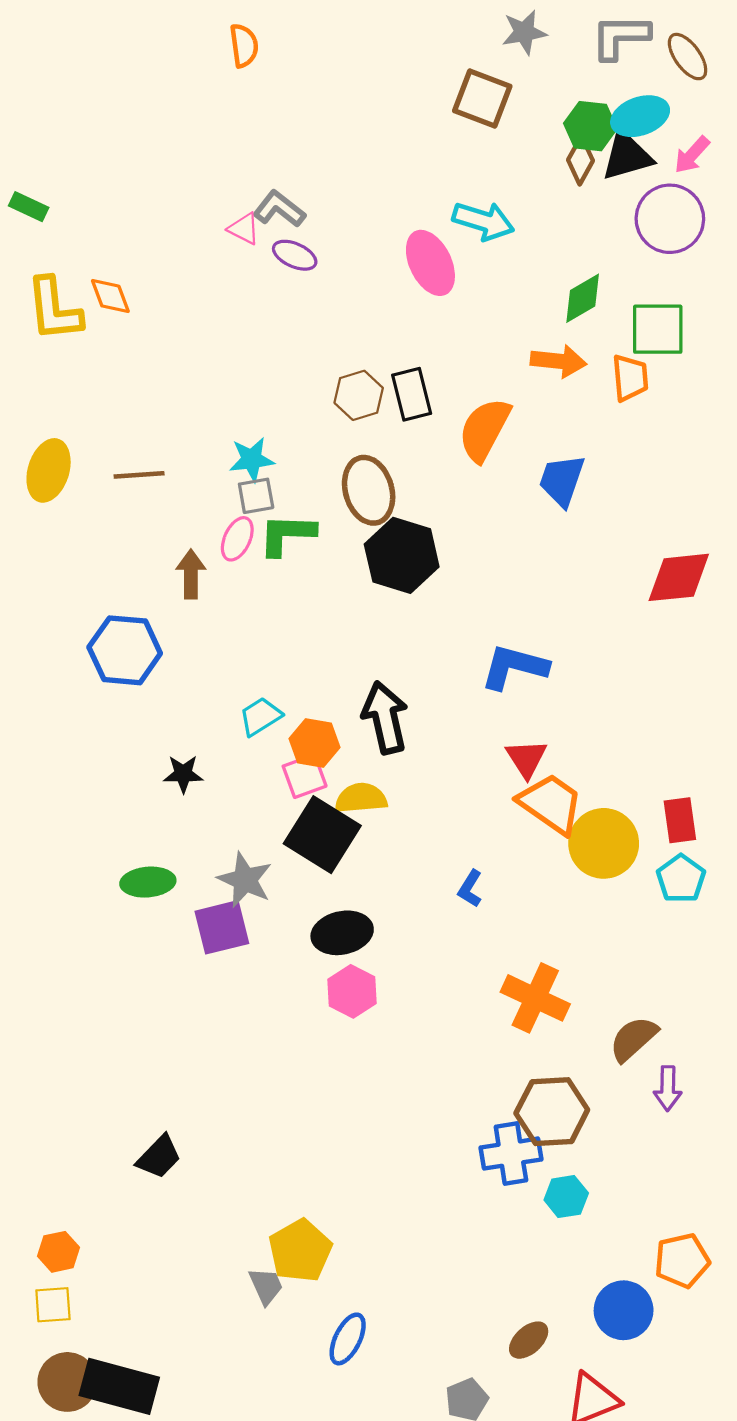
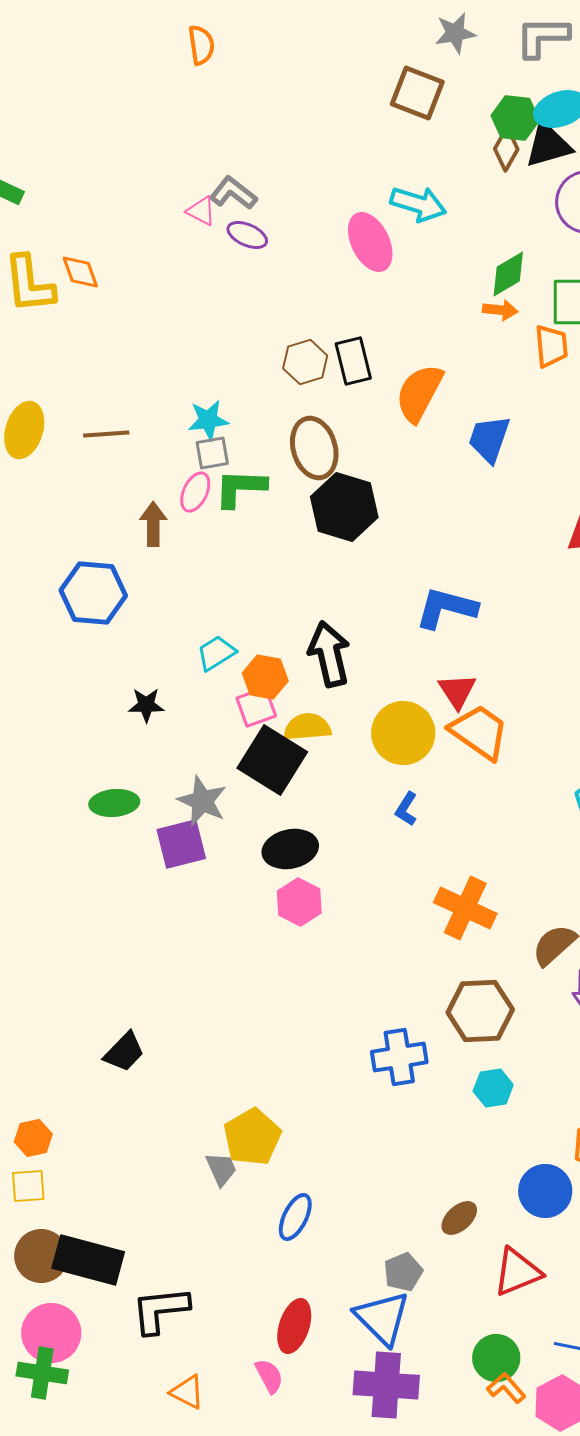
orange arrow: (558, 361) -> (500, 310), moved, size x0.7
yellow circle: (604, 843) -> (403, 733), moved
blue cross: (511, 1154) -> (399, 1057), moved

